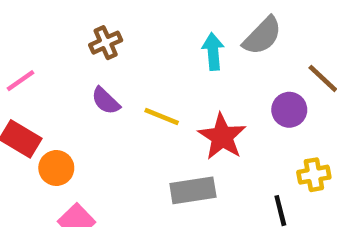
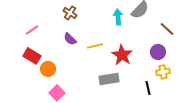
brown cross: (106, 43) -> (70, 13), turned -32
purple circle: (289, 110) -> (158, 52), moved
yellow line: (162, 116) -> (95, 46), turned -35

